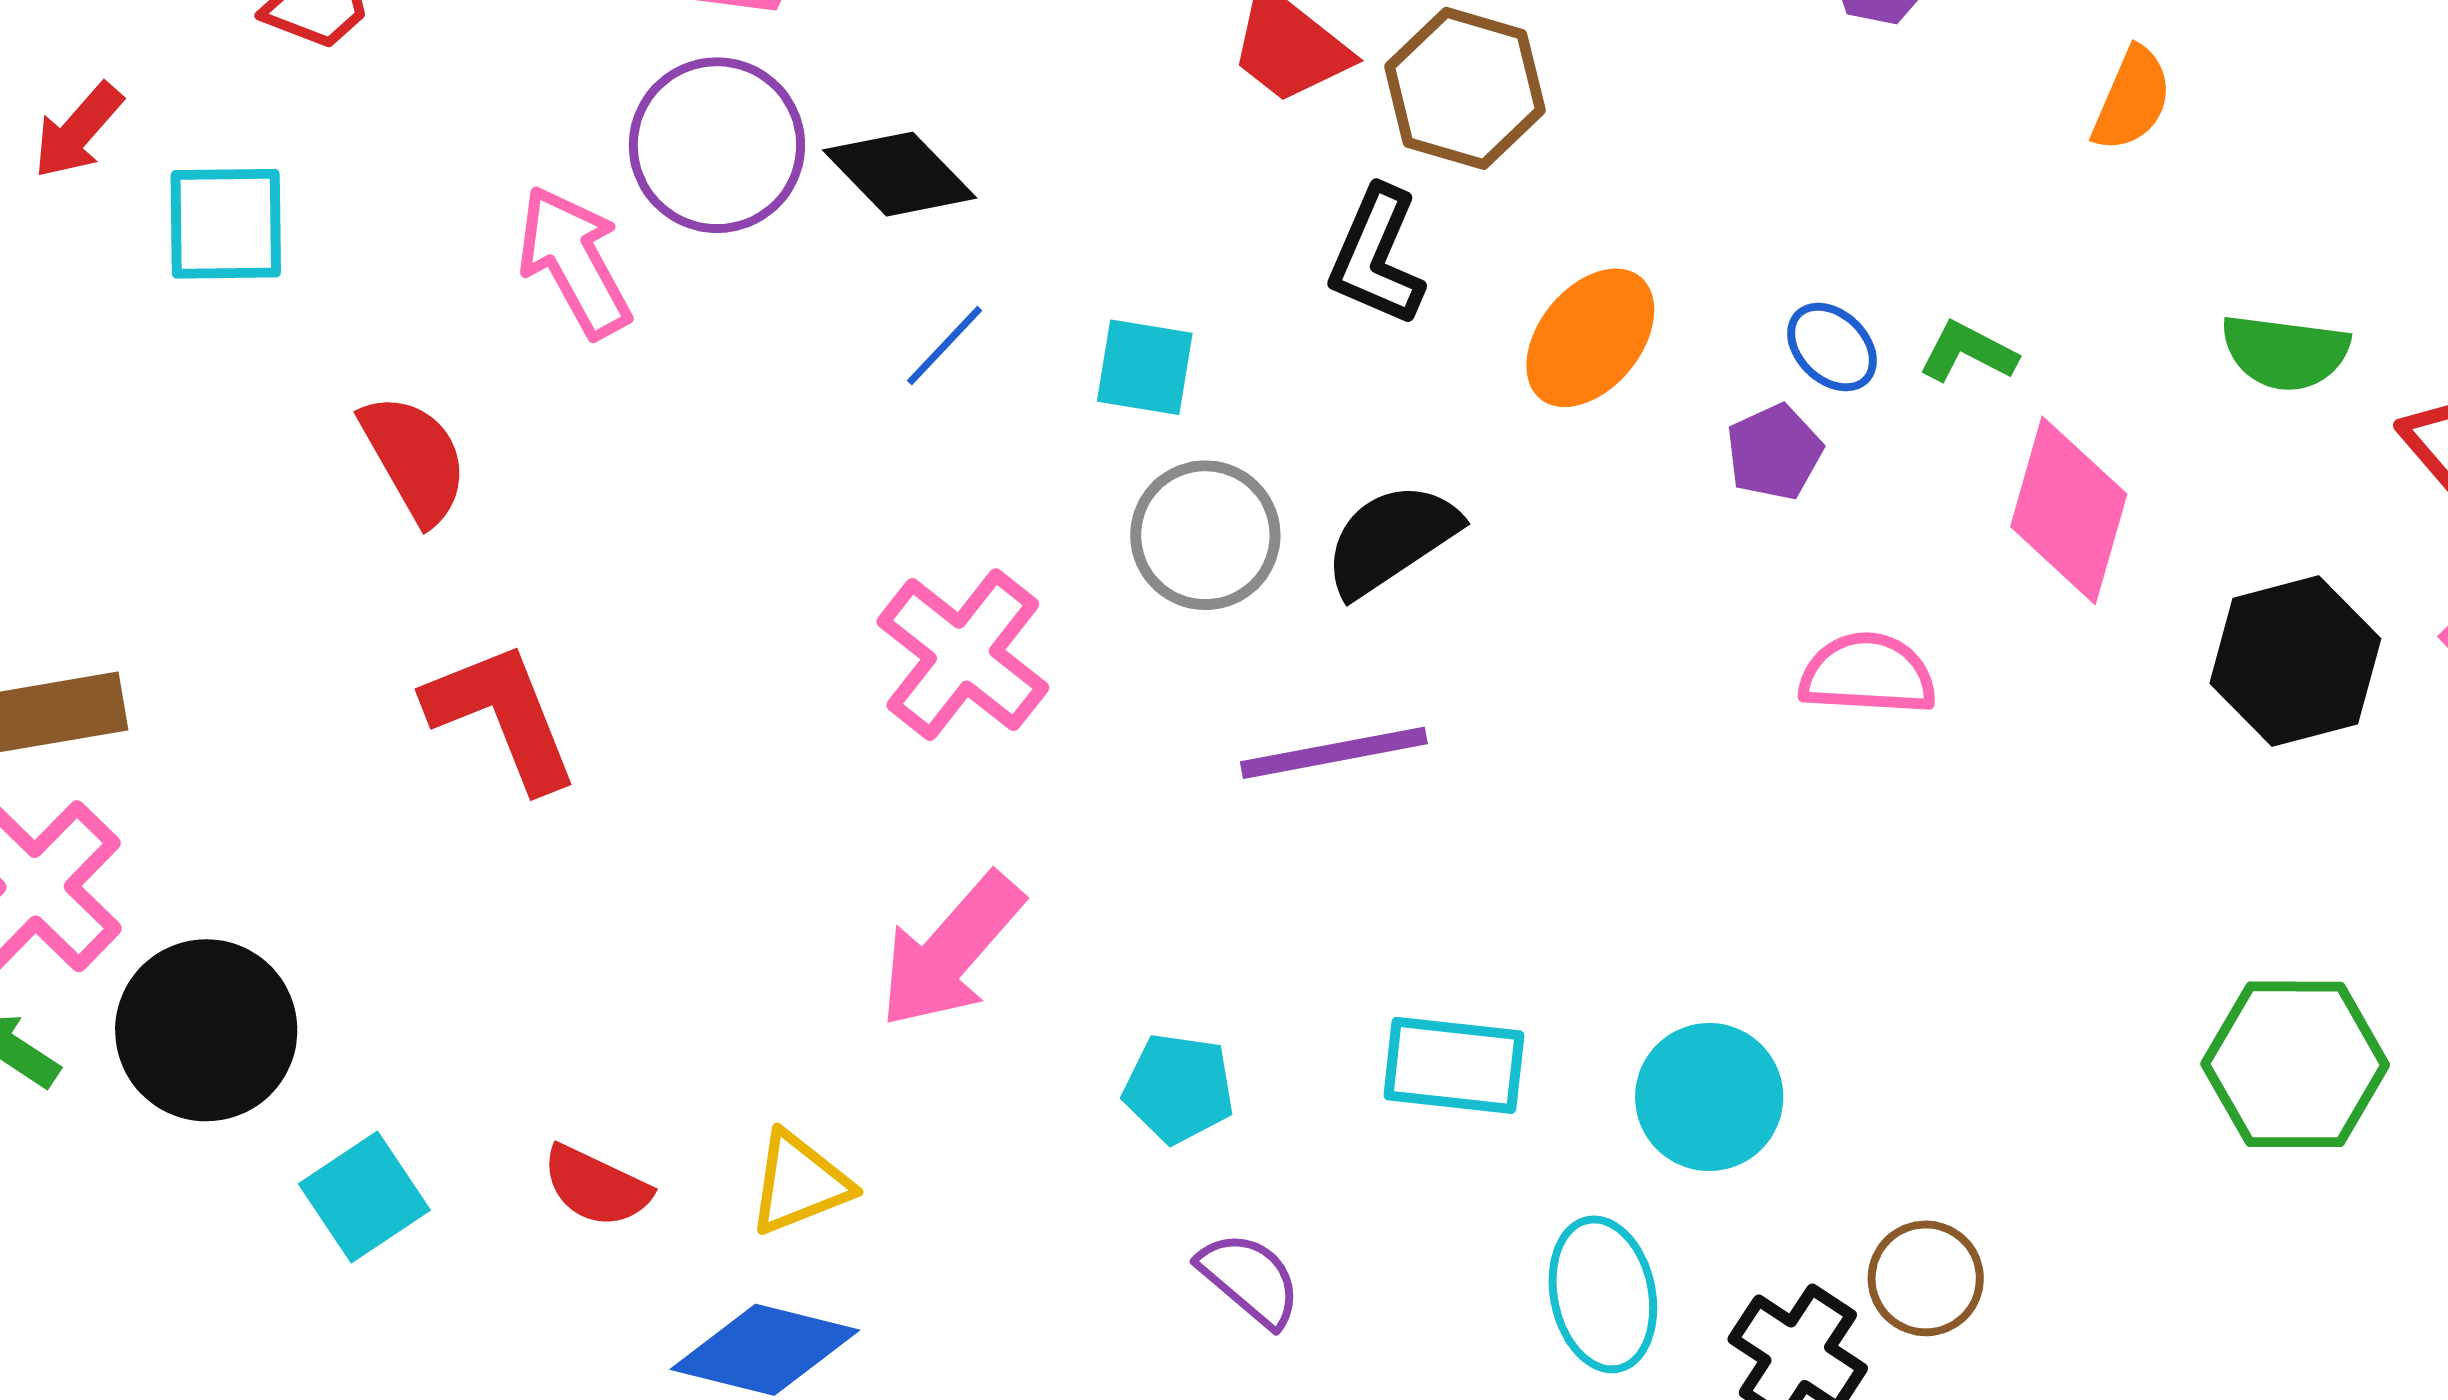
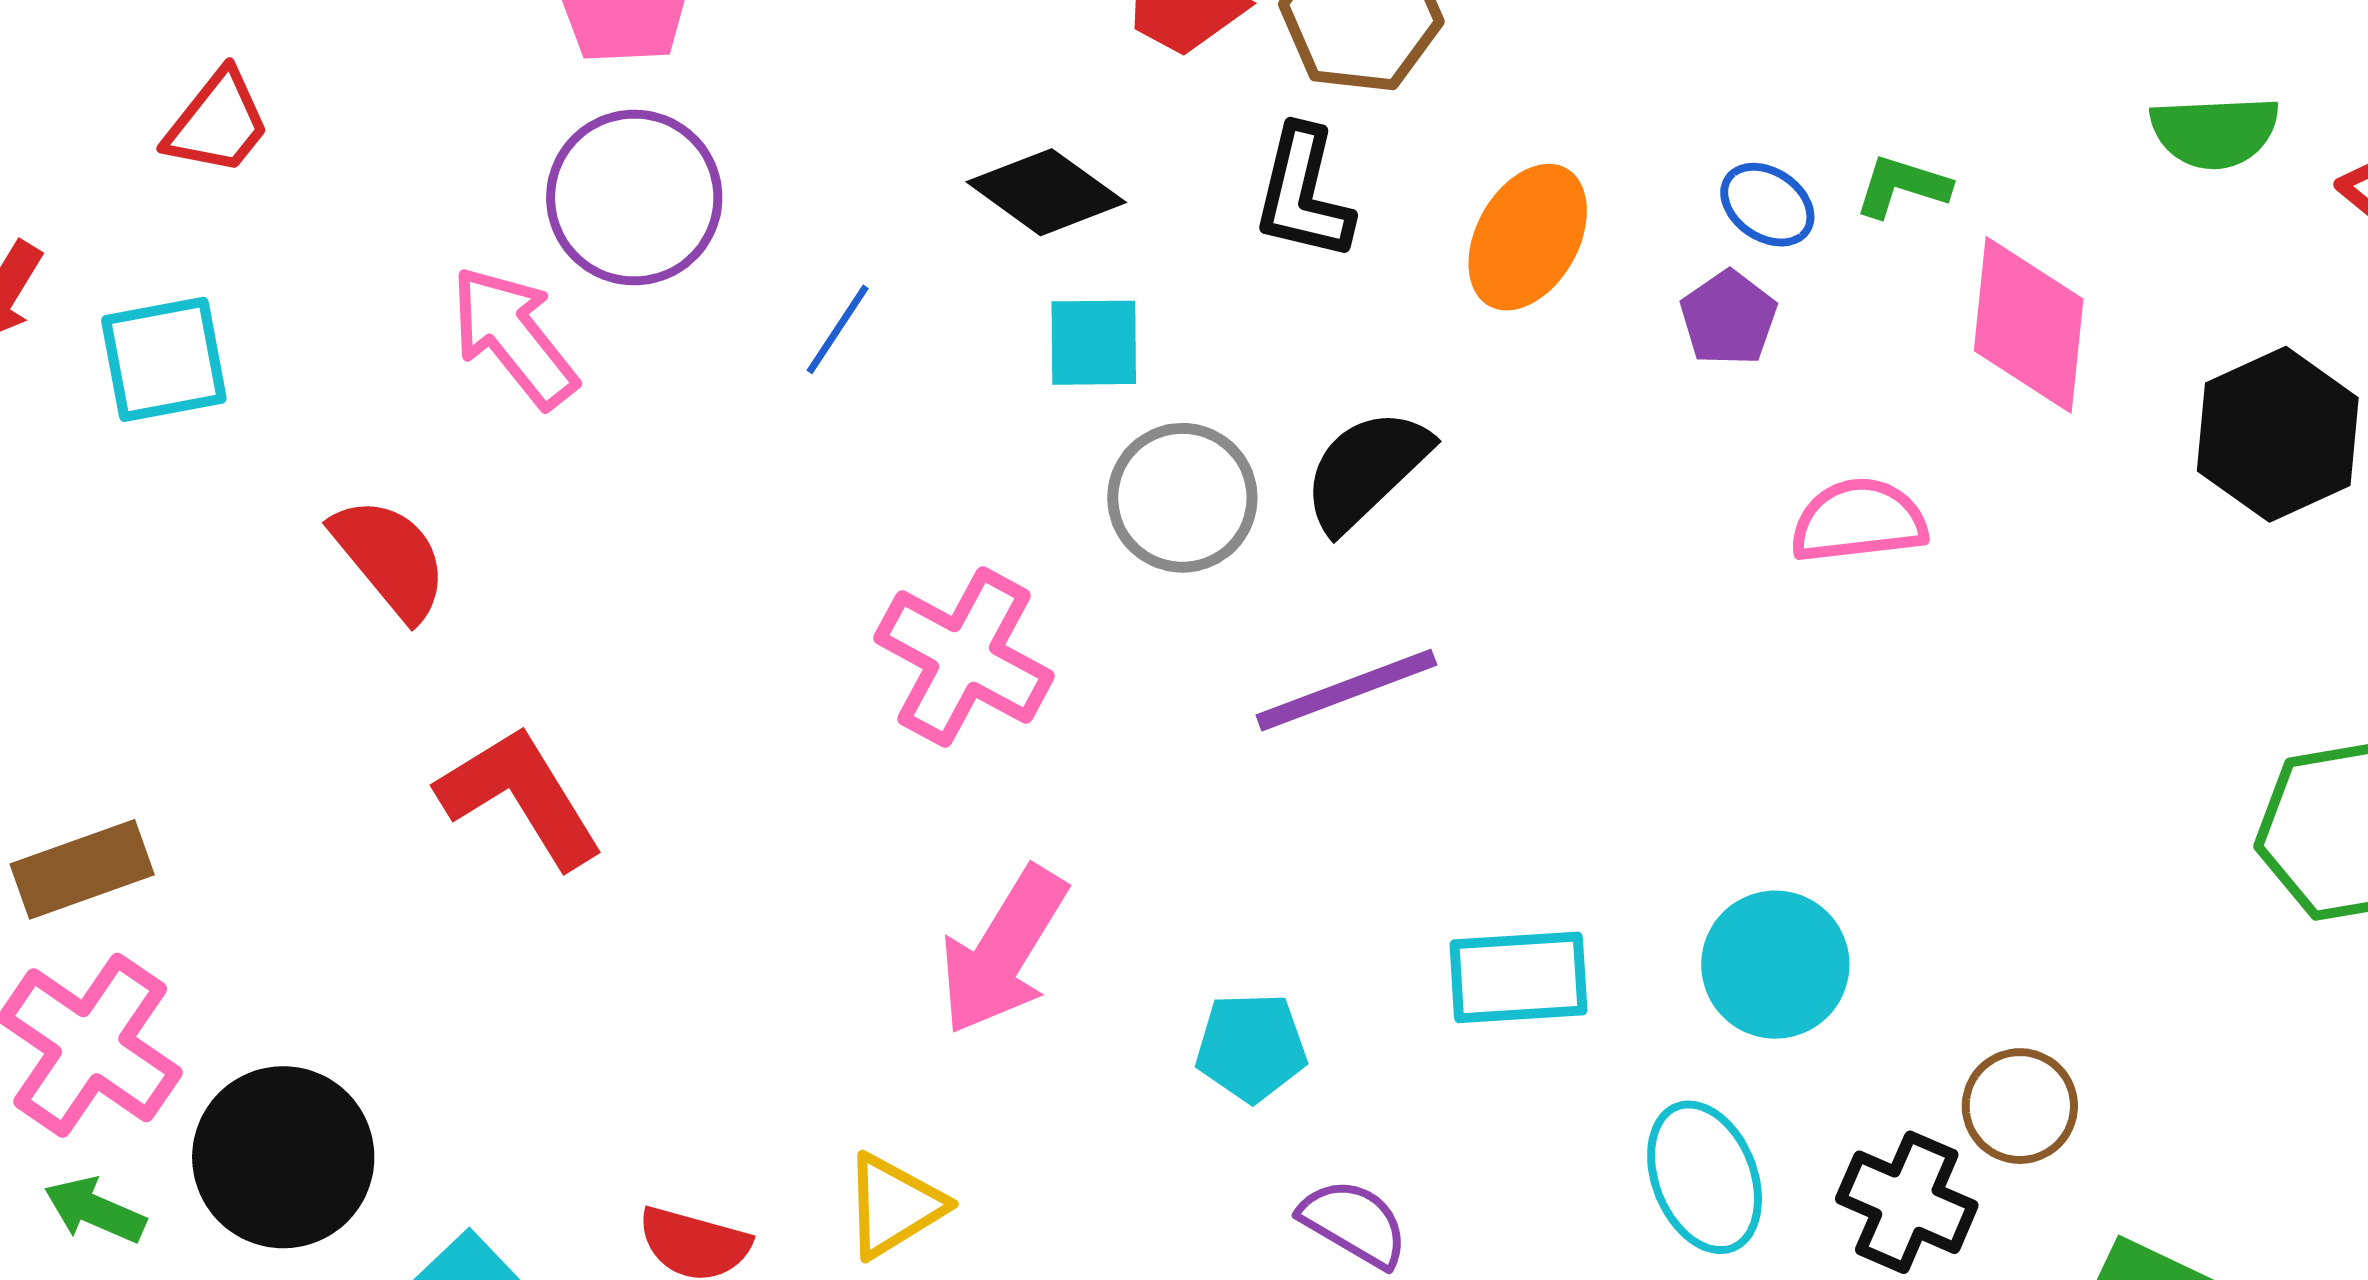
black diamond: (900, 174) -> (1046, 192), moved
blue line: (945, 346) -> (838, 329), moved

